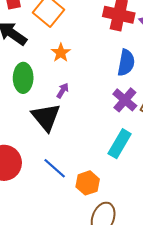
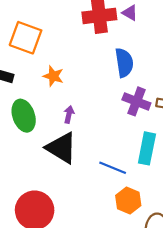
blue line: (55, 168) -> (113, 168), moved

